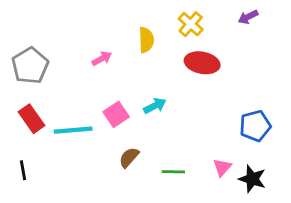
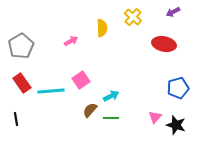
red ellipse: (202, 63) -> (164, 44), moved
cyan arrow: (155, 106) -> (111, 96), moved
green line: (173, 172) -> (111, 118), moved

